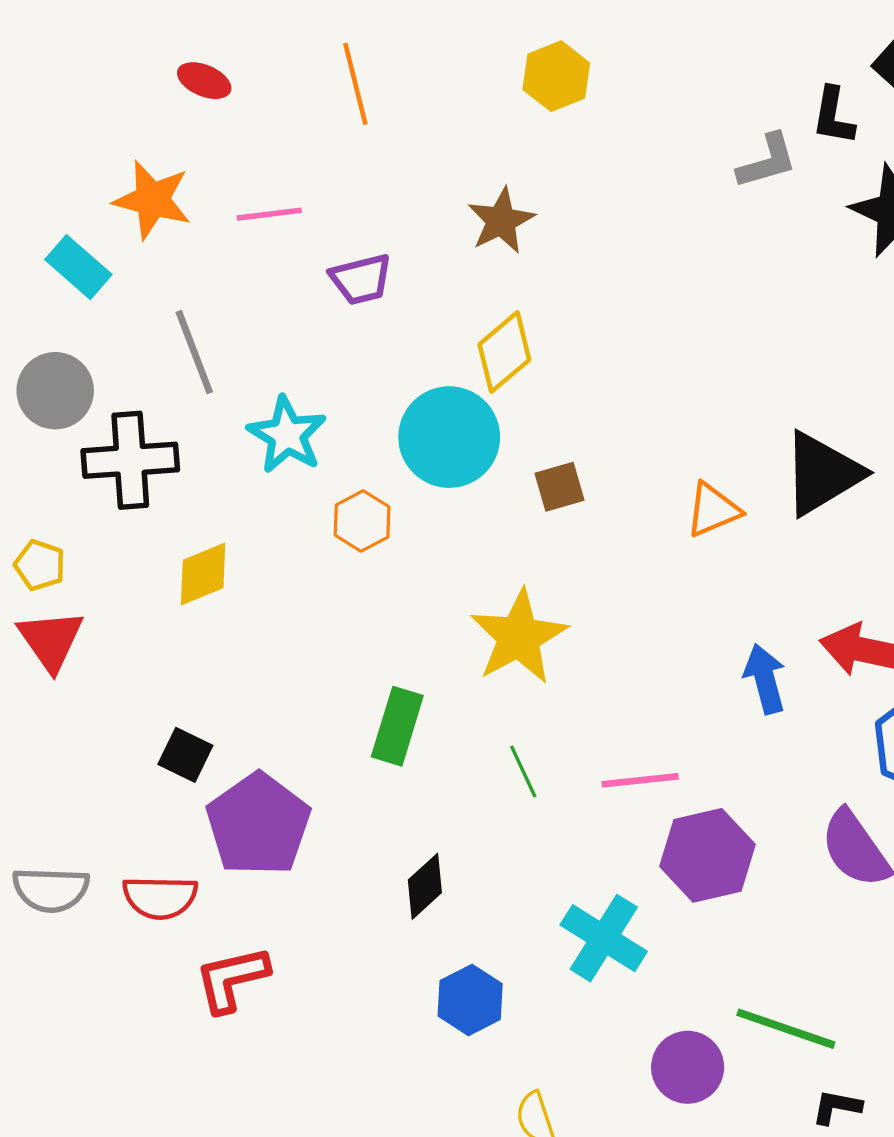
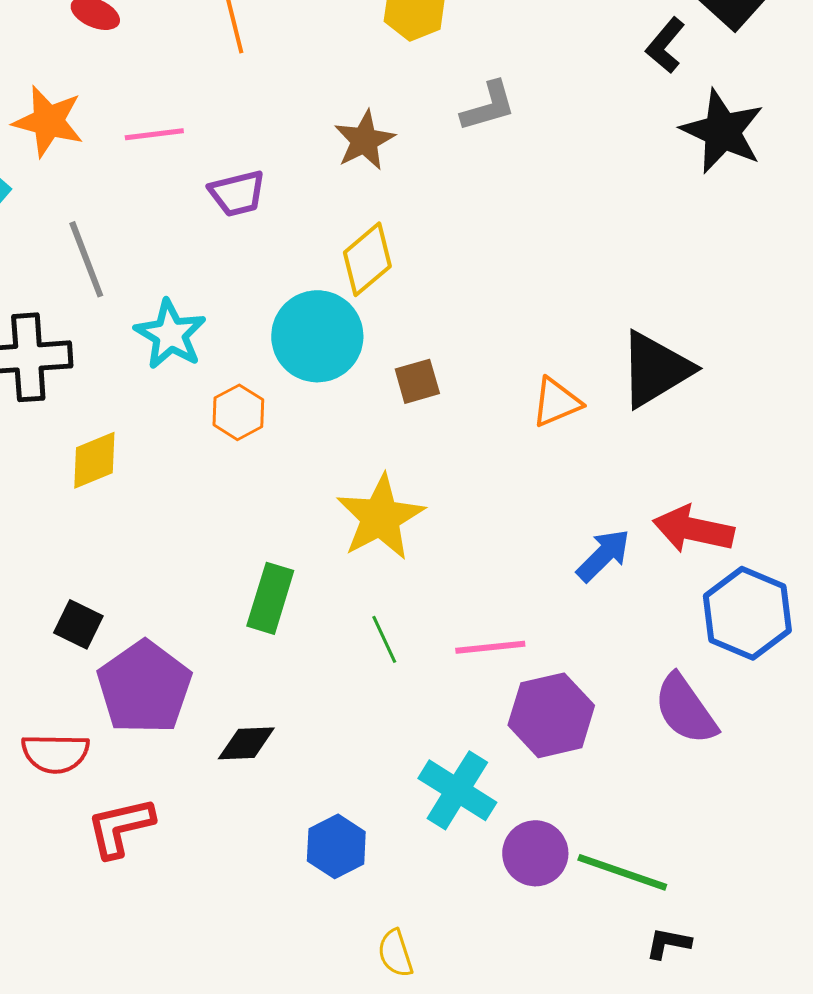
black L-shape: (833, 116) -> (665, 45), turned 30
gray L-shape: (767, 161) -> (488, 106), moved
blue arrow: (765, 679) -> (603, 555), turned 60
black diamond: (425, 886) -> (246, 743), moved, turned 40
purple circle: (688, 1067) -> (535, 853), moved

